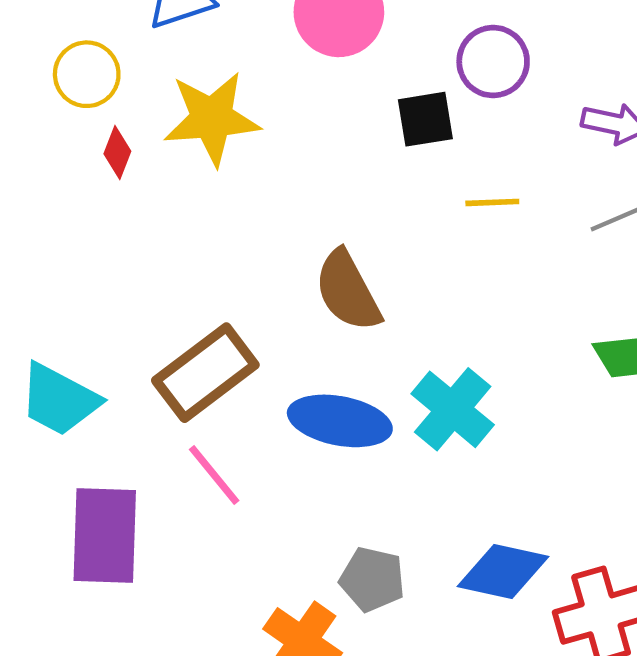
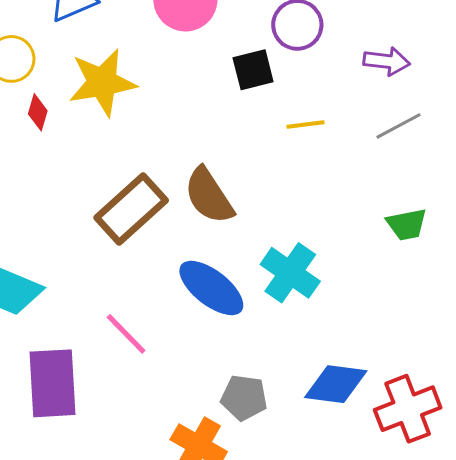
brown rectangle: (205, 373) -> (131, 209), moved
blue ellipse: (340, 421) -> (211, 288), turned 32

